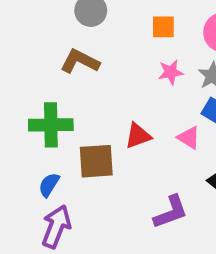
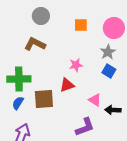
pink star: (171, 72) -> (76, 65), moved
pink triangle: (189, 138) -> (95, 100), moved
blue semicircle: (49, 185) -> (18, 103), moved

